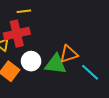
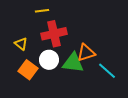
red cross: (17, 34) -> (54, 34), moved

